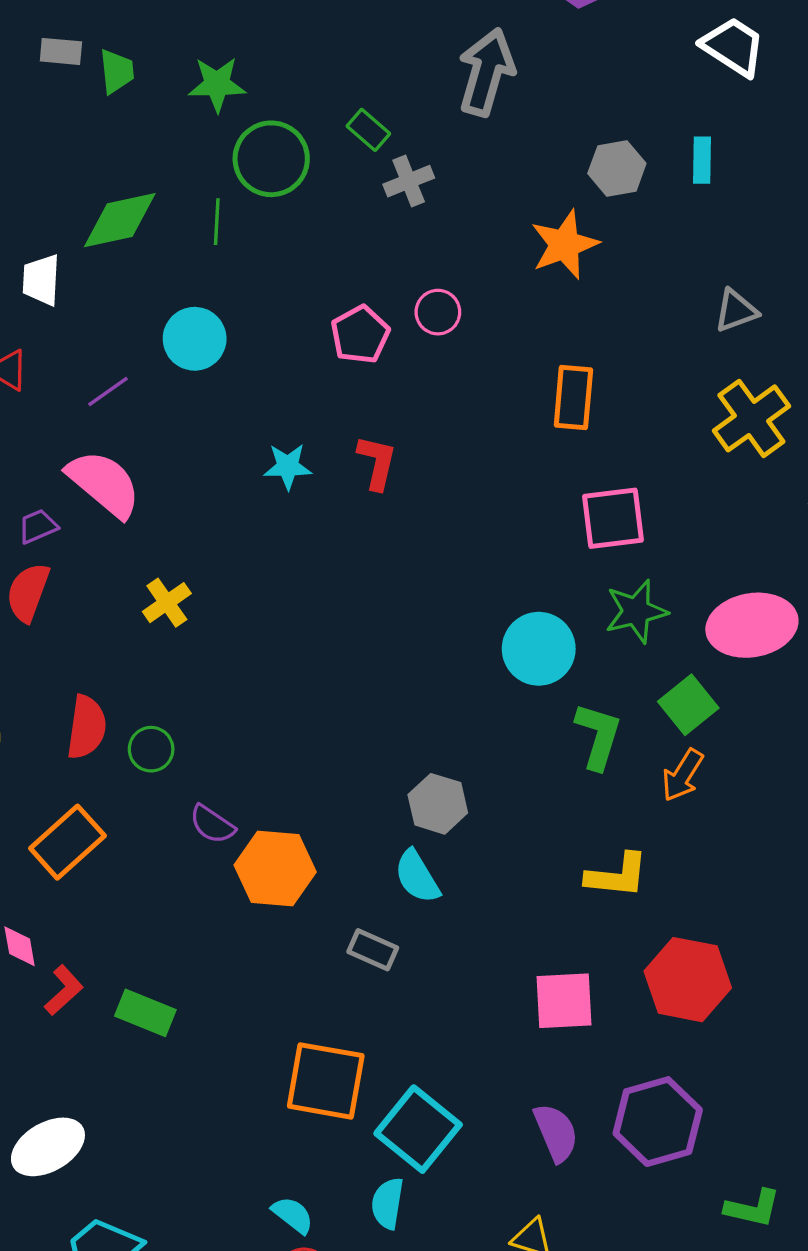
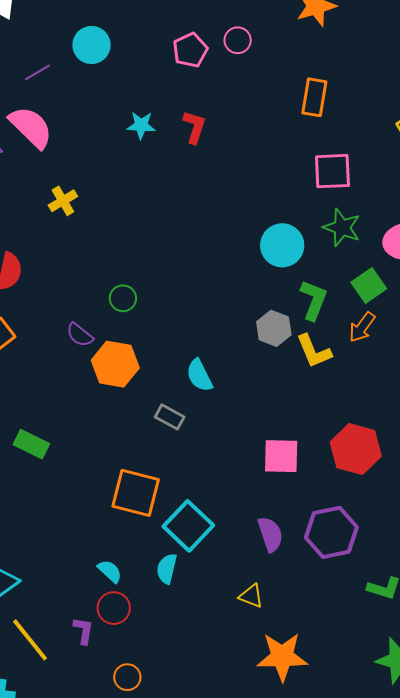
green star: (636, 611) -> (342, 228), turned 30
green circle: (151, 749) -> (123, 298), moved
gray hexagon: (438, 804) -> (274, 328), moved
yellow L-shape: (617, 875) -> (314, 351), moved, turned 57

